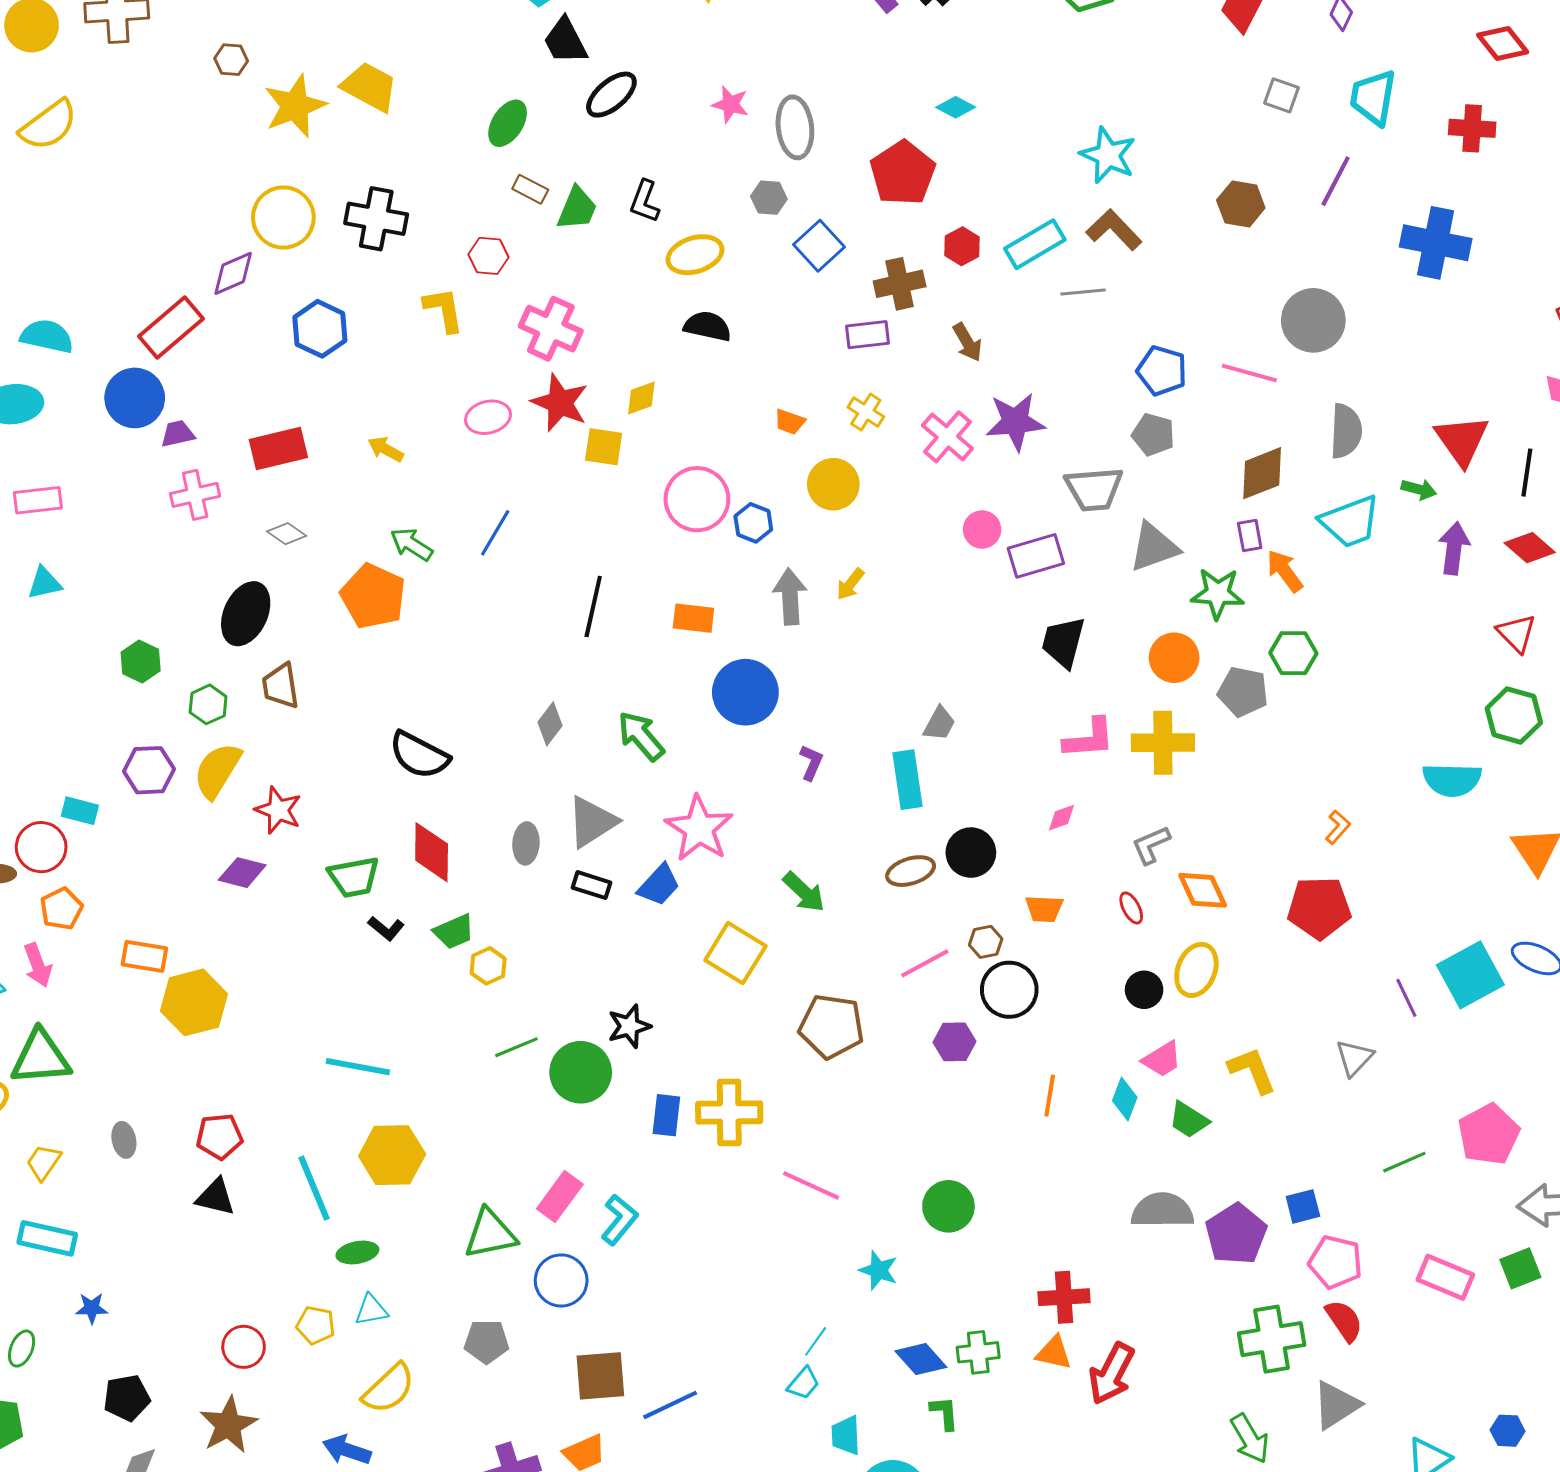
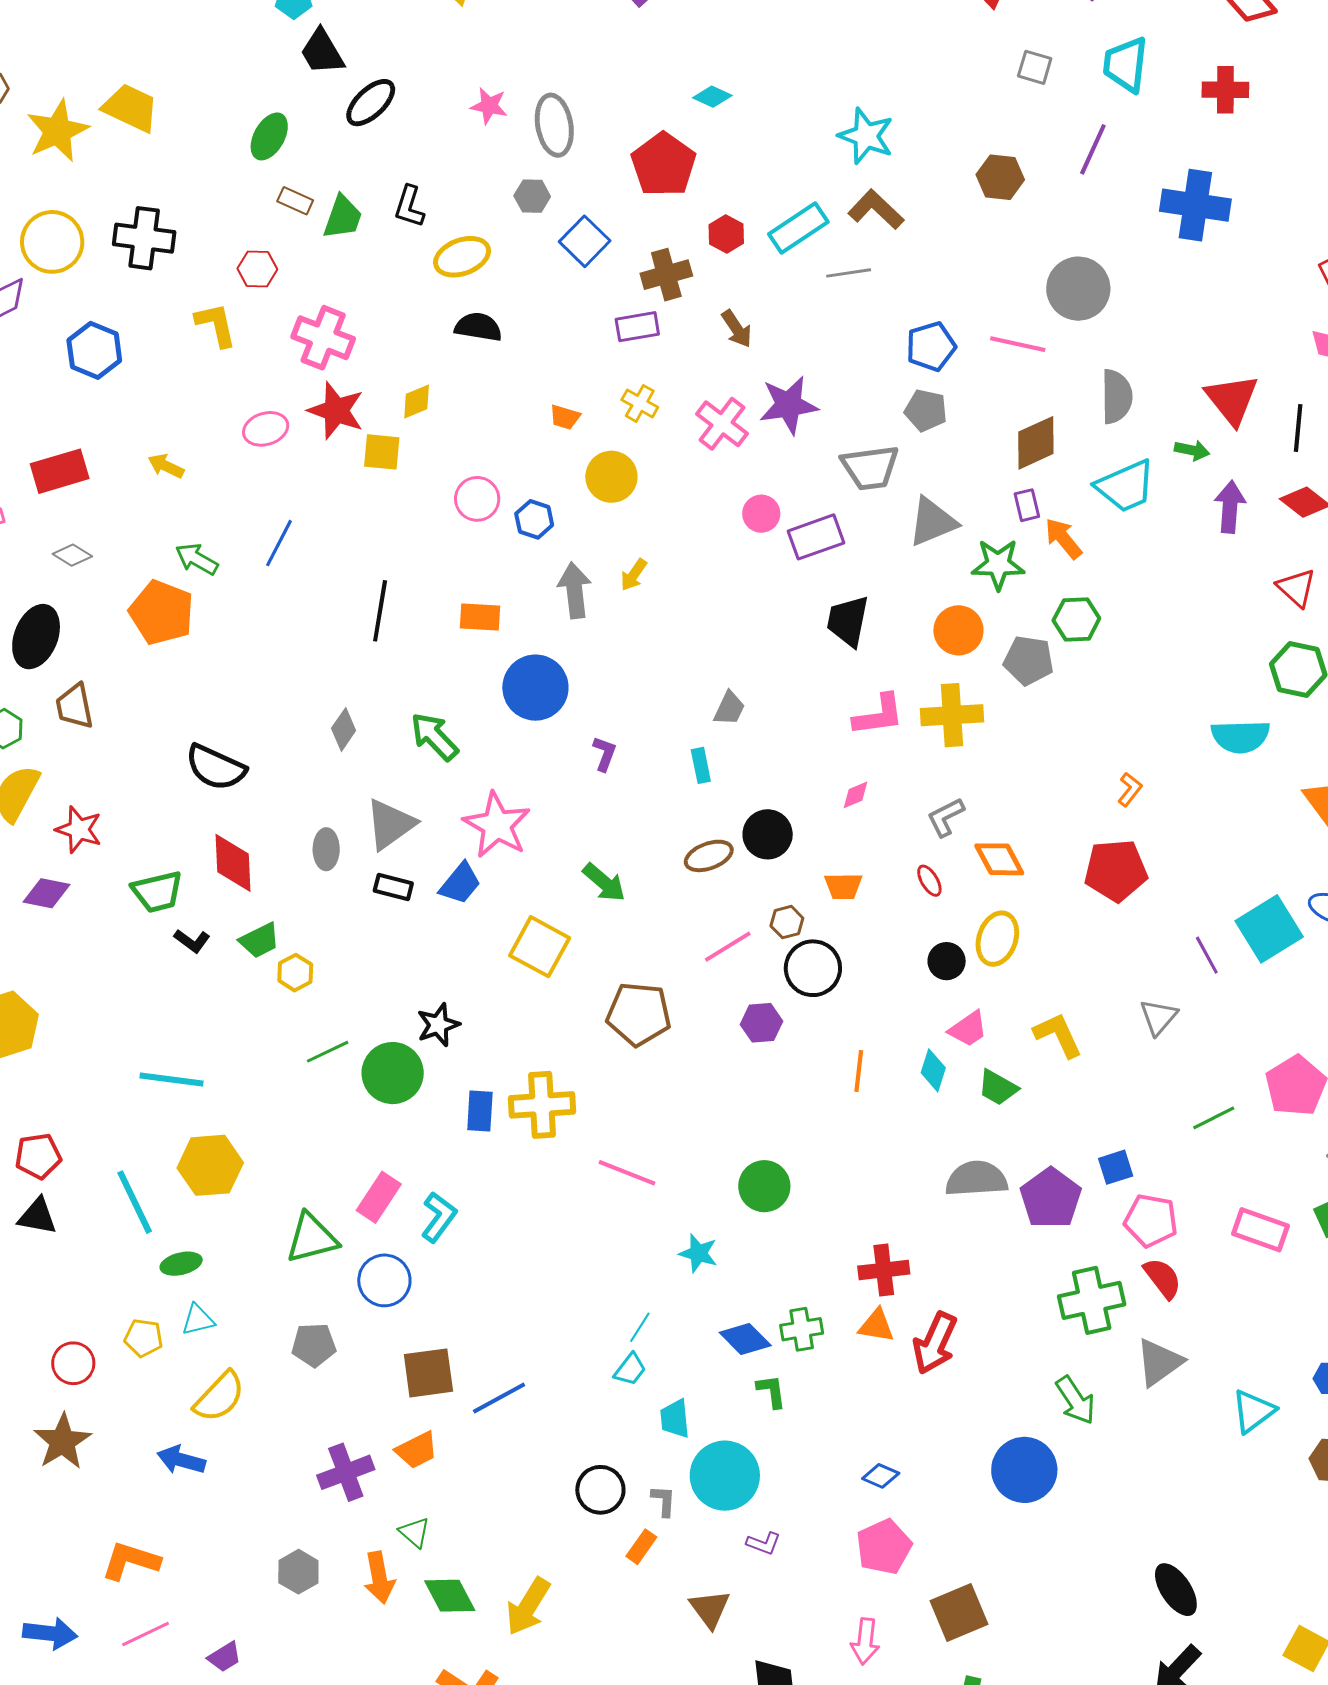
blue pentagon: (1162, 371) -> (931, 347), turned -30
pink circle: (697, 499) -> (477, 499), size x0.7
cyan rectangle: (907, 780) -> (701, 765), size x0.6

